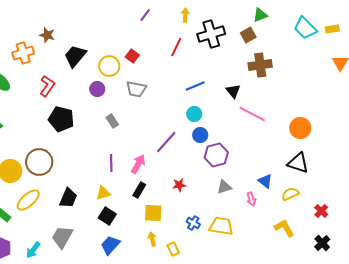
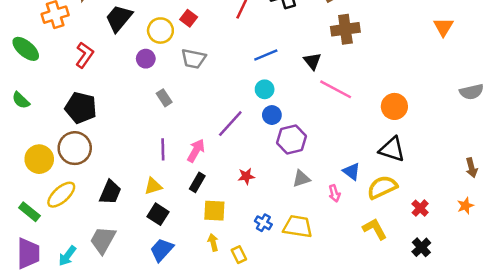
black pentagon: (61, 119) -> (81, 108), moved
yellow semicircle: (290, 194) -> (382, 187), size x1.4

